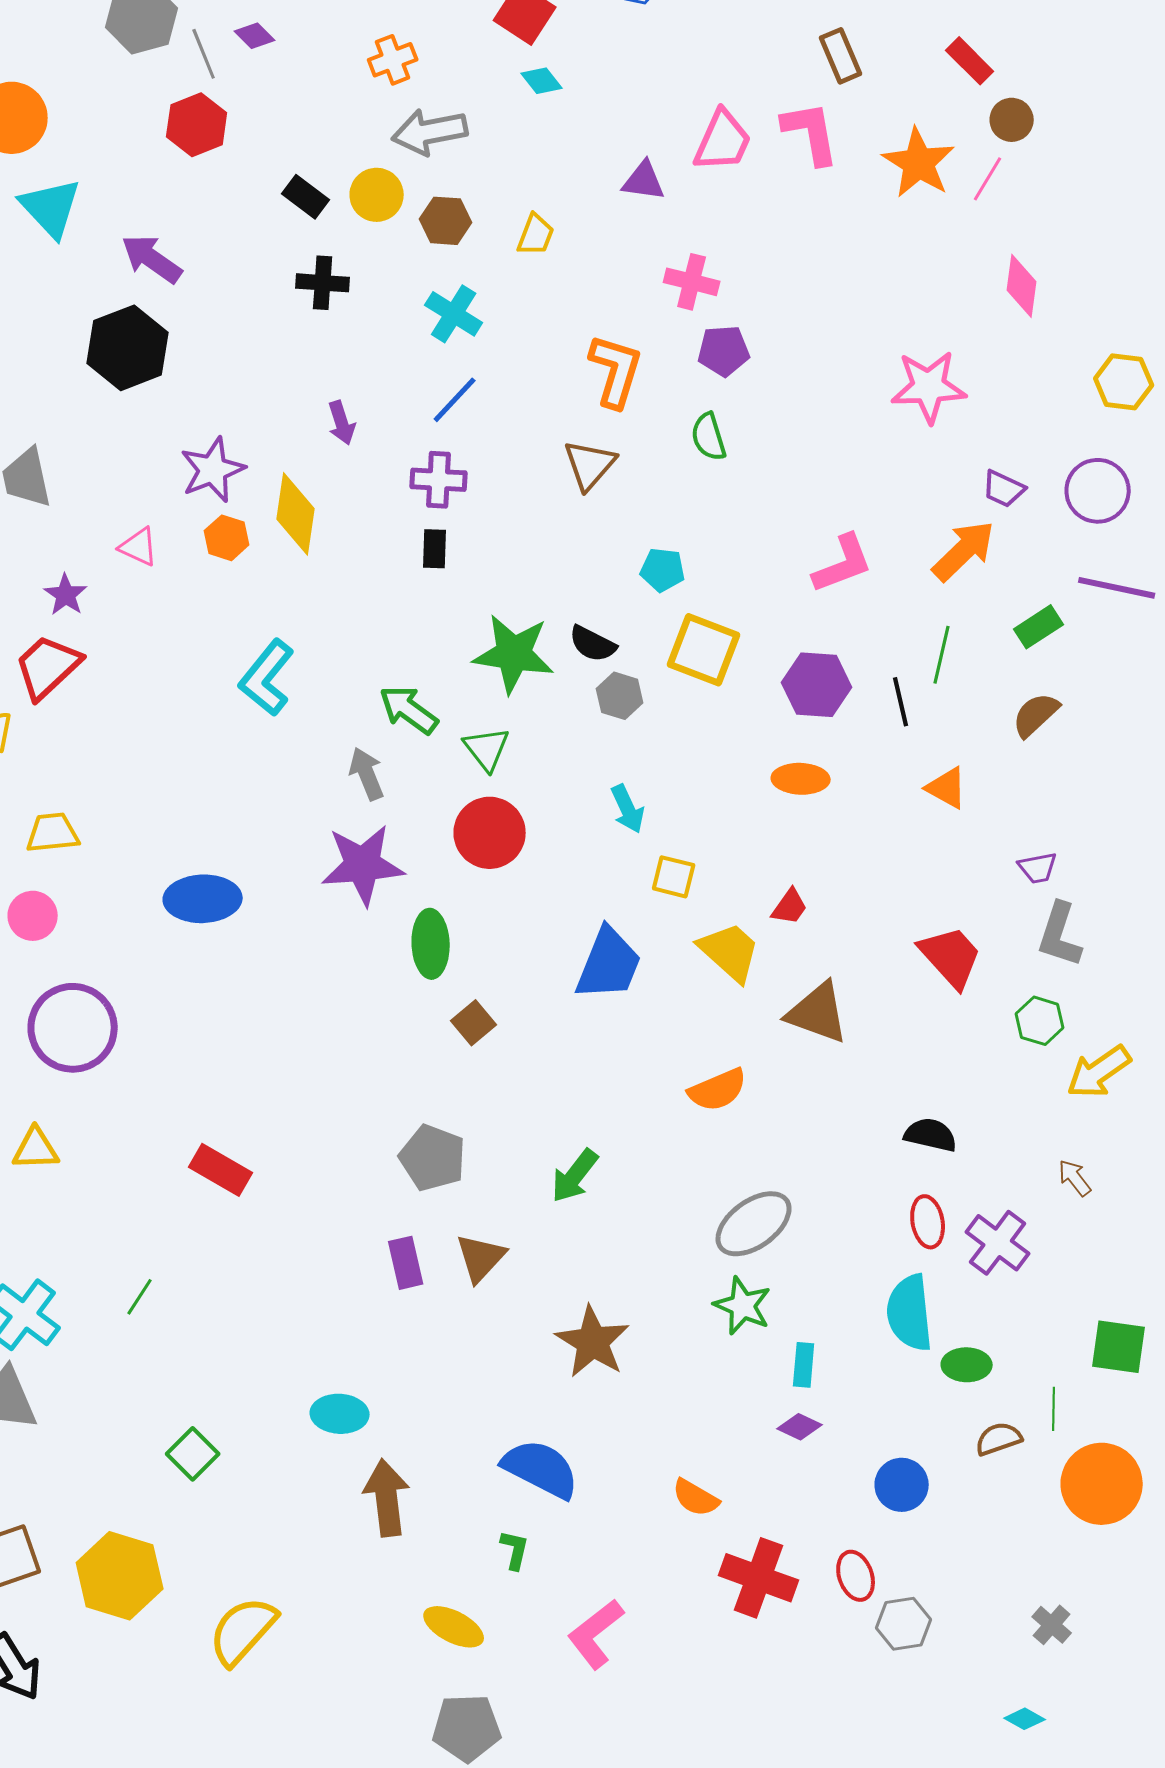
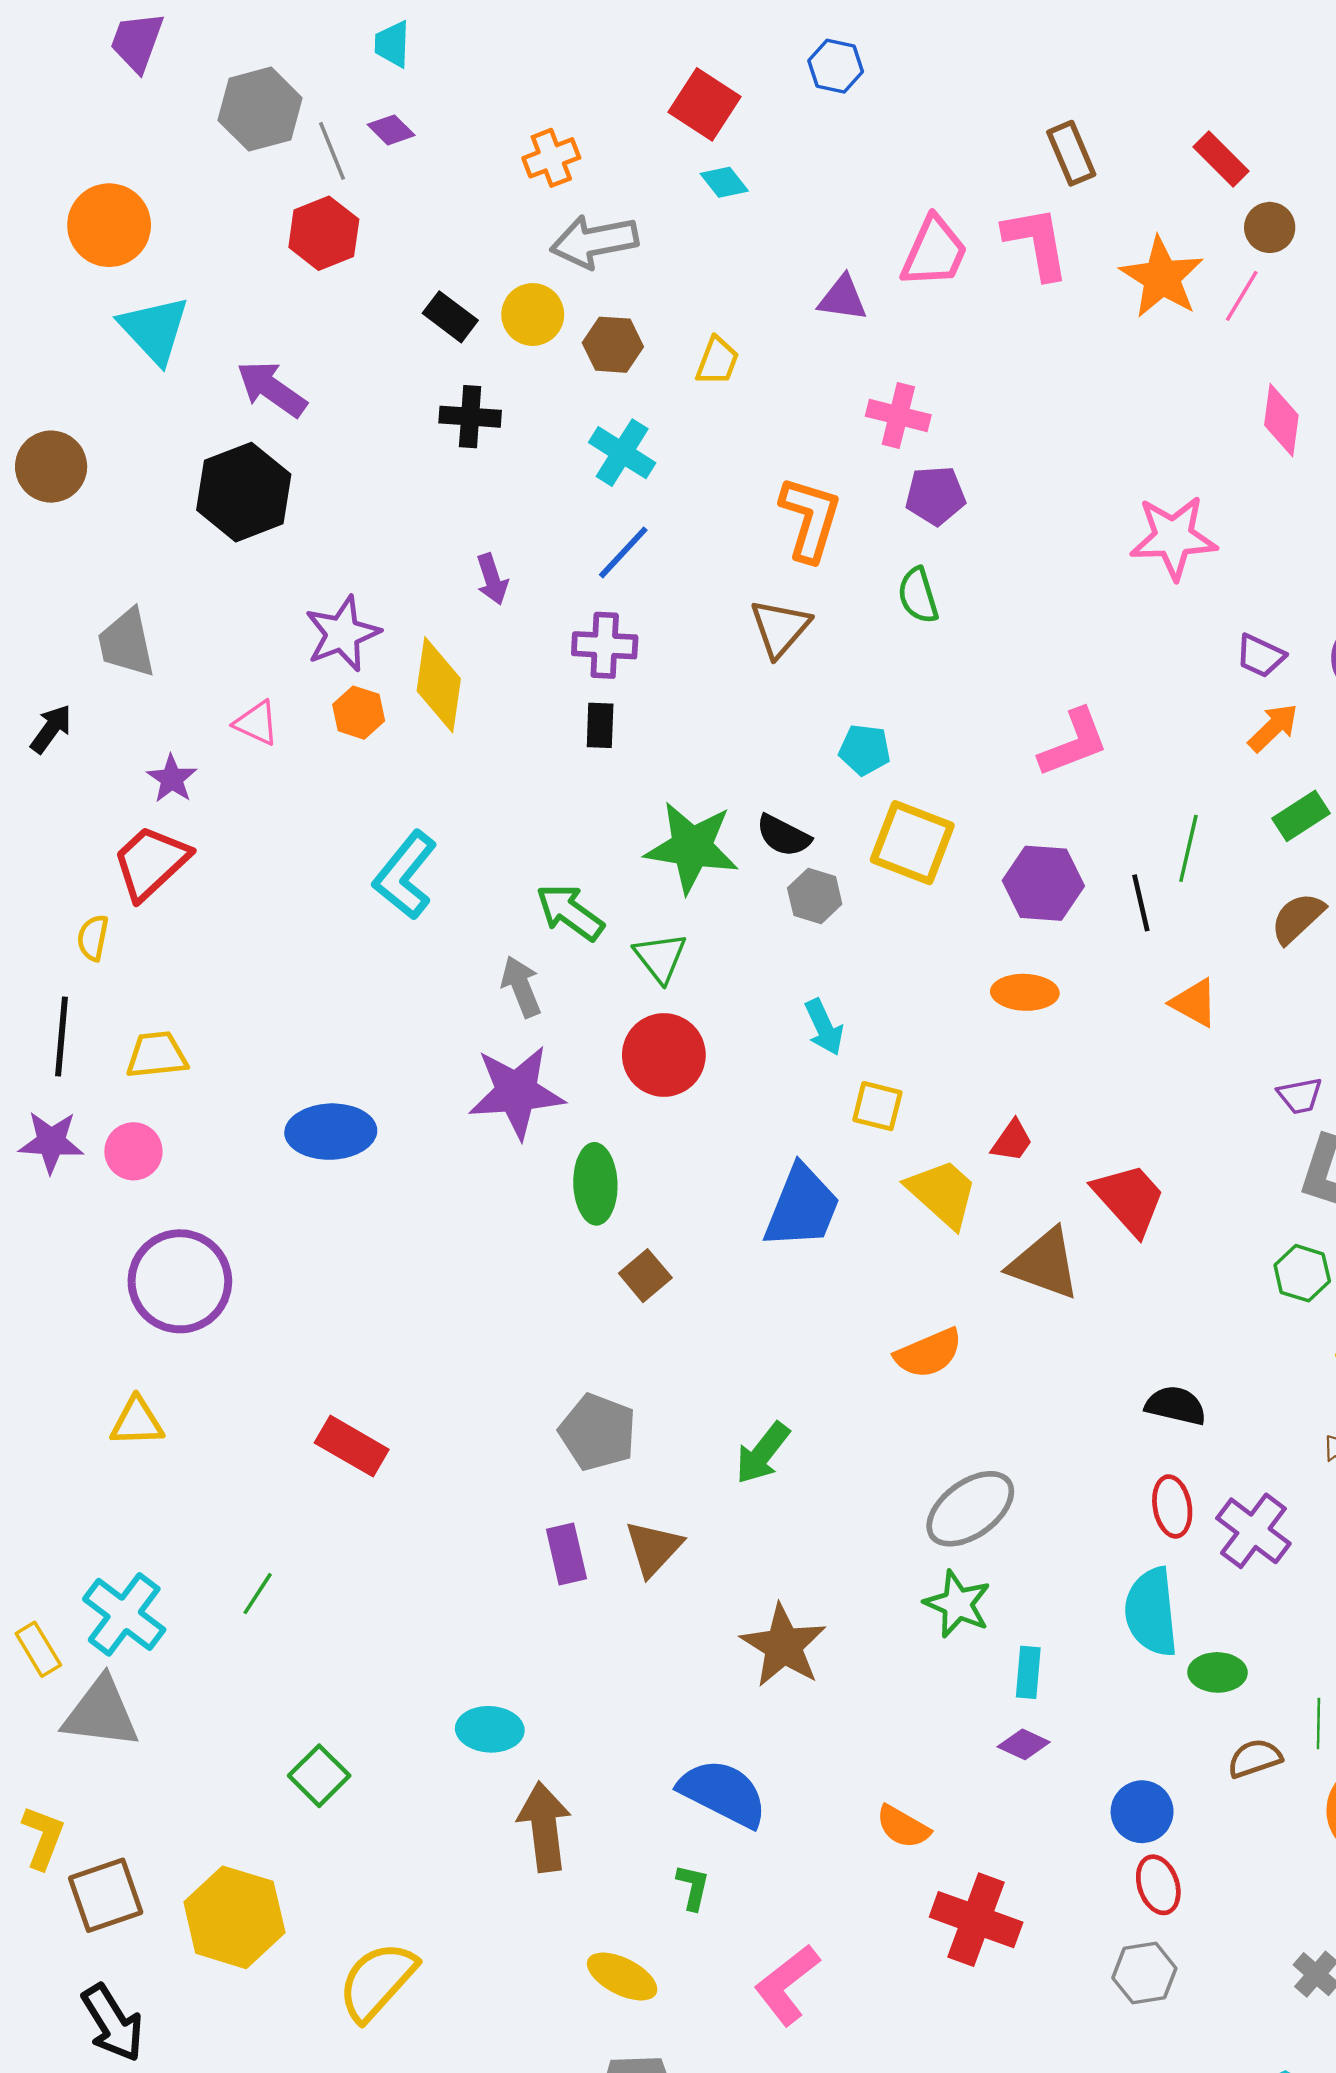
orange arrow: (964, 551) -> (1273, 728), moved, size x0.7
red trapezoid: (951, 957) -> (1129, 1199), moved
red ellipse: (856, 1576) -> (1158, 1885), moved

